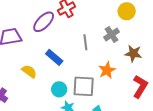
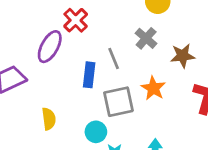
blue rectangle: (54, 57) -> (89, 75), moved, turned 72
yellow semicircle: (29, 71) -> (49, 119), turned 63
gray square: (84, 86) -> (118, 102), moved

